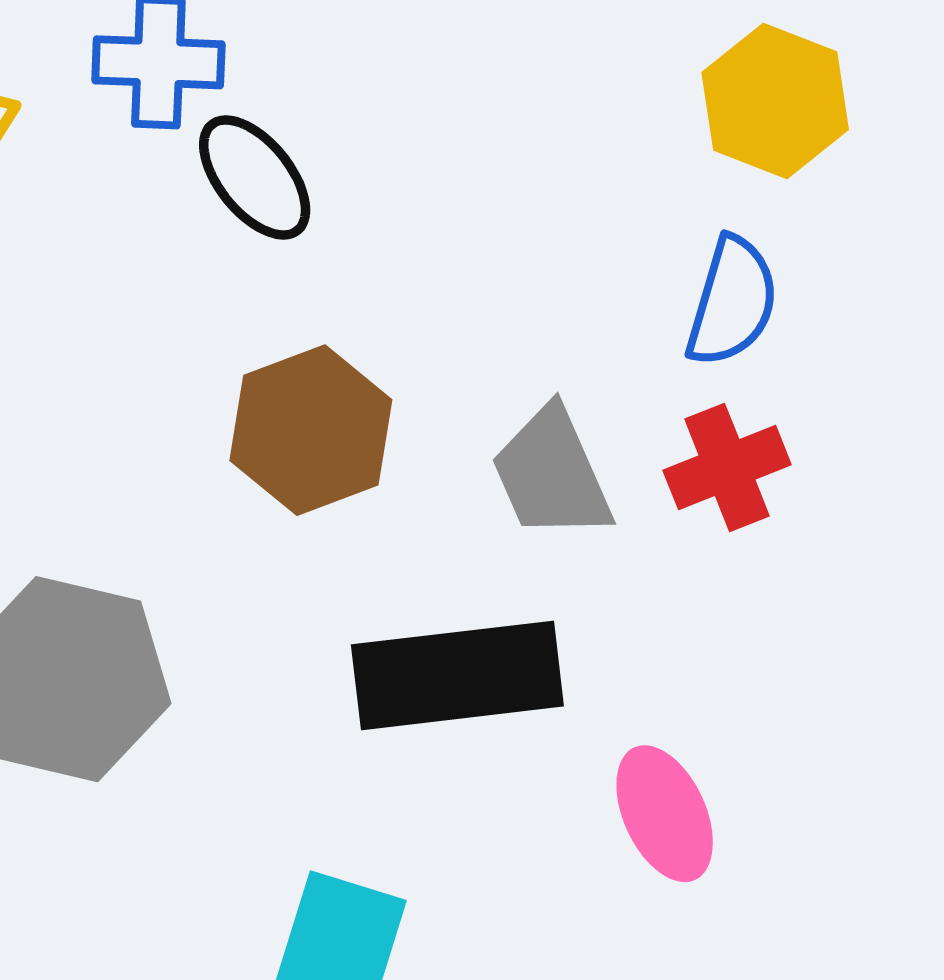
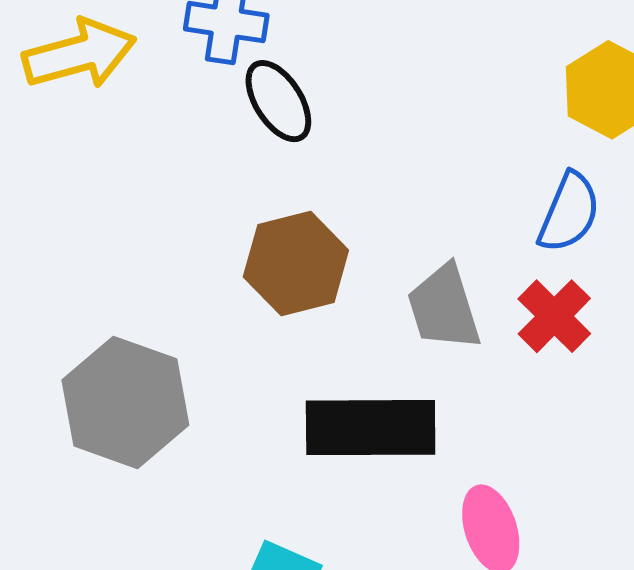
red cross: (727, 467) -> (554, 316), turned -30

